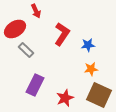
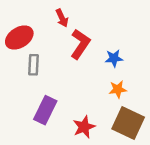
red arrow: (36, 11) -> (62, 18), moved
gray rectangle: (26, 50) -> (34, 65), turned 49

